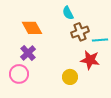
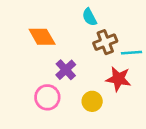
purple cross: (28, 53) -> (66, 70), moved
pink circle: (19, 74) -> (47, 97), moved

